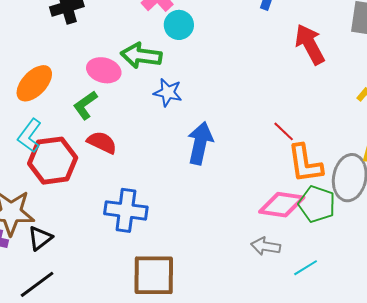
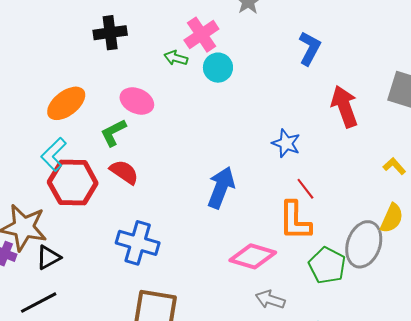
green arrow: (141, 56) -> (176, 58), moved, size x0.6
blue star: (168, 92) -> (286, 143), moved
orange L-shape: (305, 164) -> (295, 221), moved
pink diamond: (282, 205) -> (253, 256), moved

